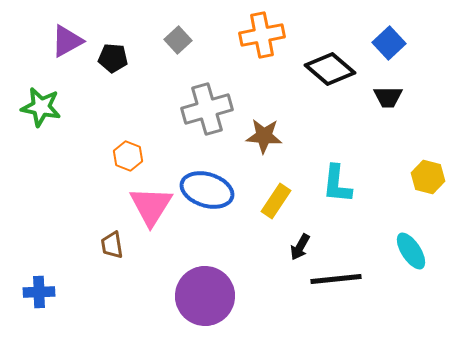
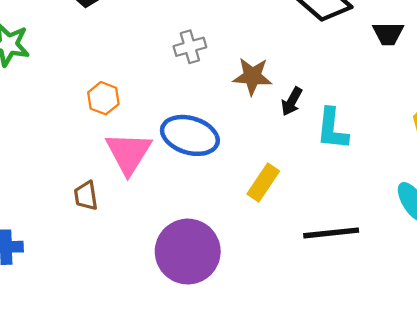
gray cross: (207, 109) -> (190, 47), size x0.6
yellow rectangle: (276, 201) -> (263, 183), moved
black arrow: (300, 247) -> (292, 101), moved

